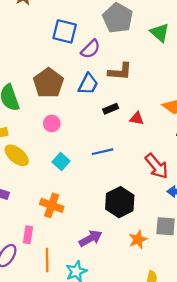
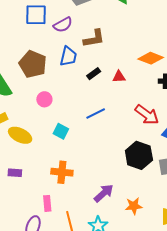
purple semicircle: (91, 49) -> (63, 25), turned 30
black hexagon: (120, 202) -> (139, 155), moved
orange star: (138, 239) -> (134, 206), moved, turned 30

